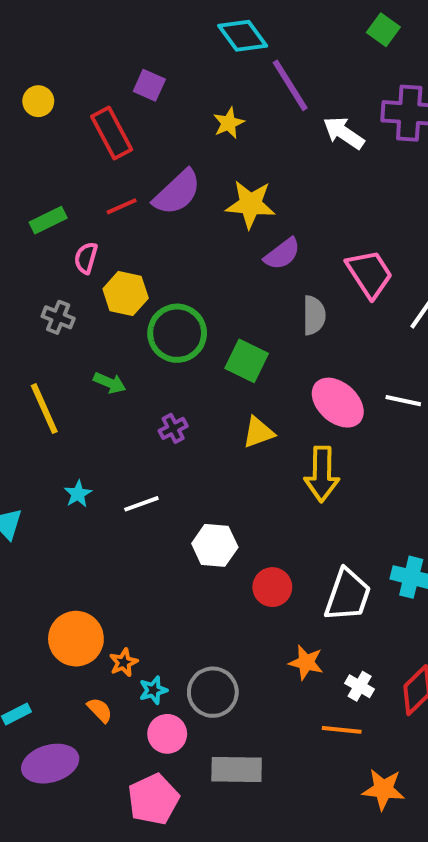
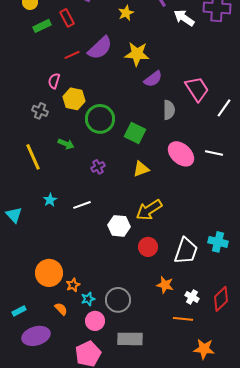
red rectangle: (112, 133) -> (67, 18), size x0.7
green rectangle: (48, 220) -> (42, 26), moved
yellow arrow: (322, 474) -> (149, 210), moved, turned 56

